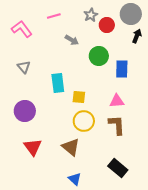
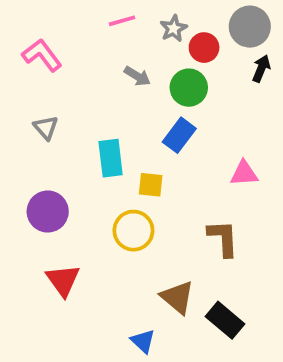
pink line: (54, 16) -> (122, 21), moved
green circle: (99, 56) -> (189, 88), moved
blue rectangle: (122, 69) -> (179, 135), moved, turned 36
pink triangle: (117, 101) -> (244, 173), moved
yellow circle: (84, 121) -> (133, 231), moved
brown triangle: (71, 147) -> (177, 297), moved

